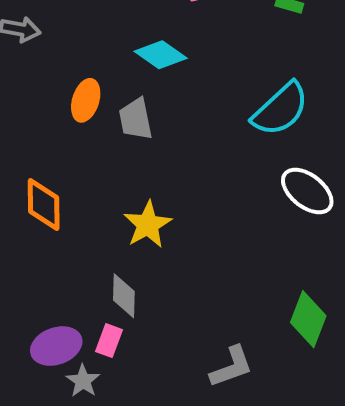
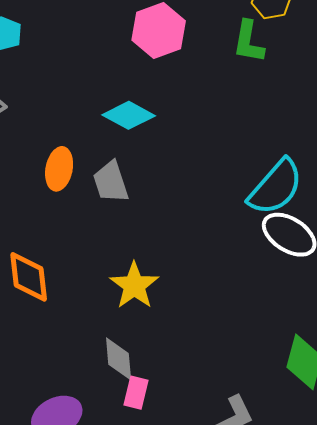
cyan semicircle: (280, 109) -> (276, 187), moved
pink rectangle: (109, 341) -> (136, 393), moved

